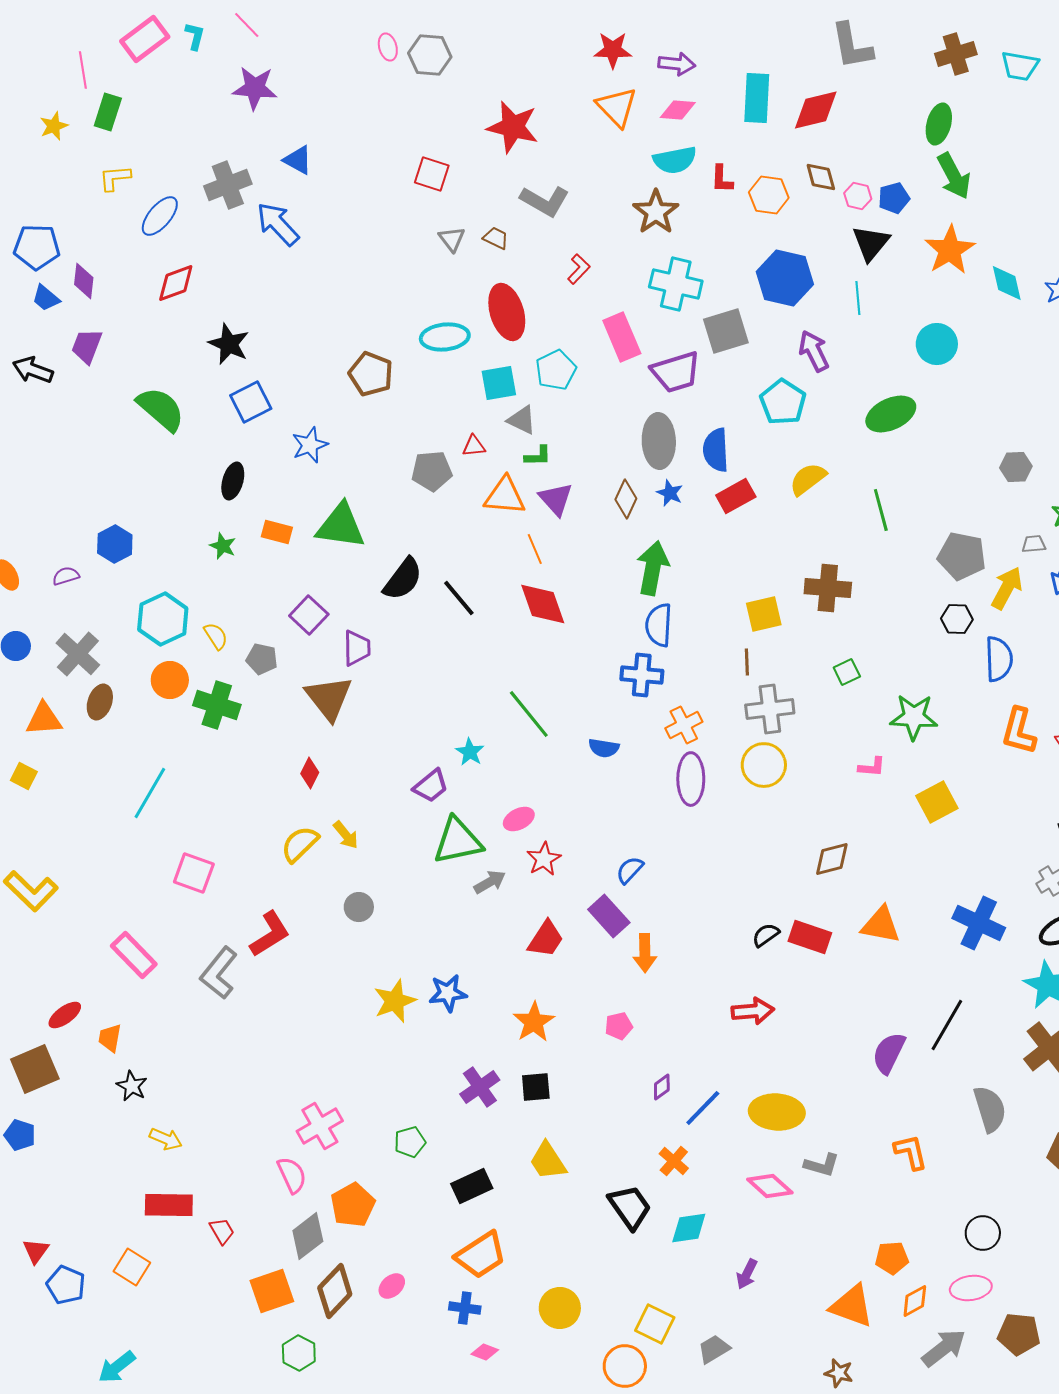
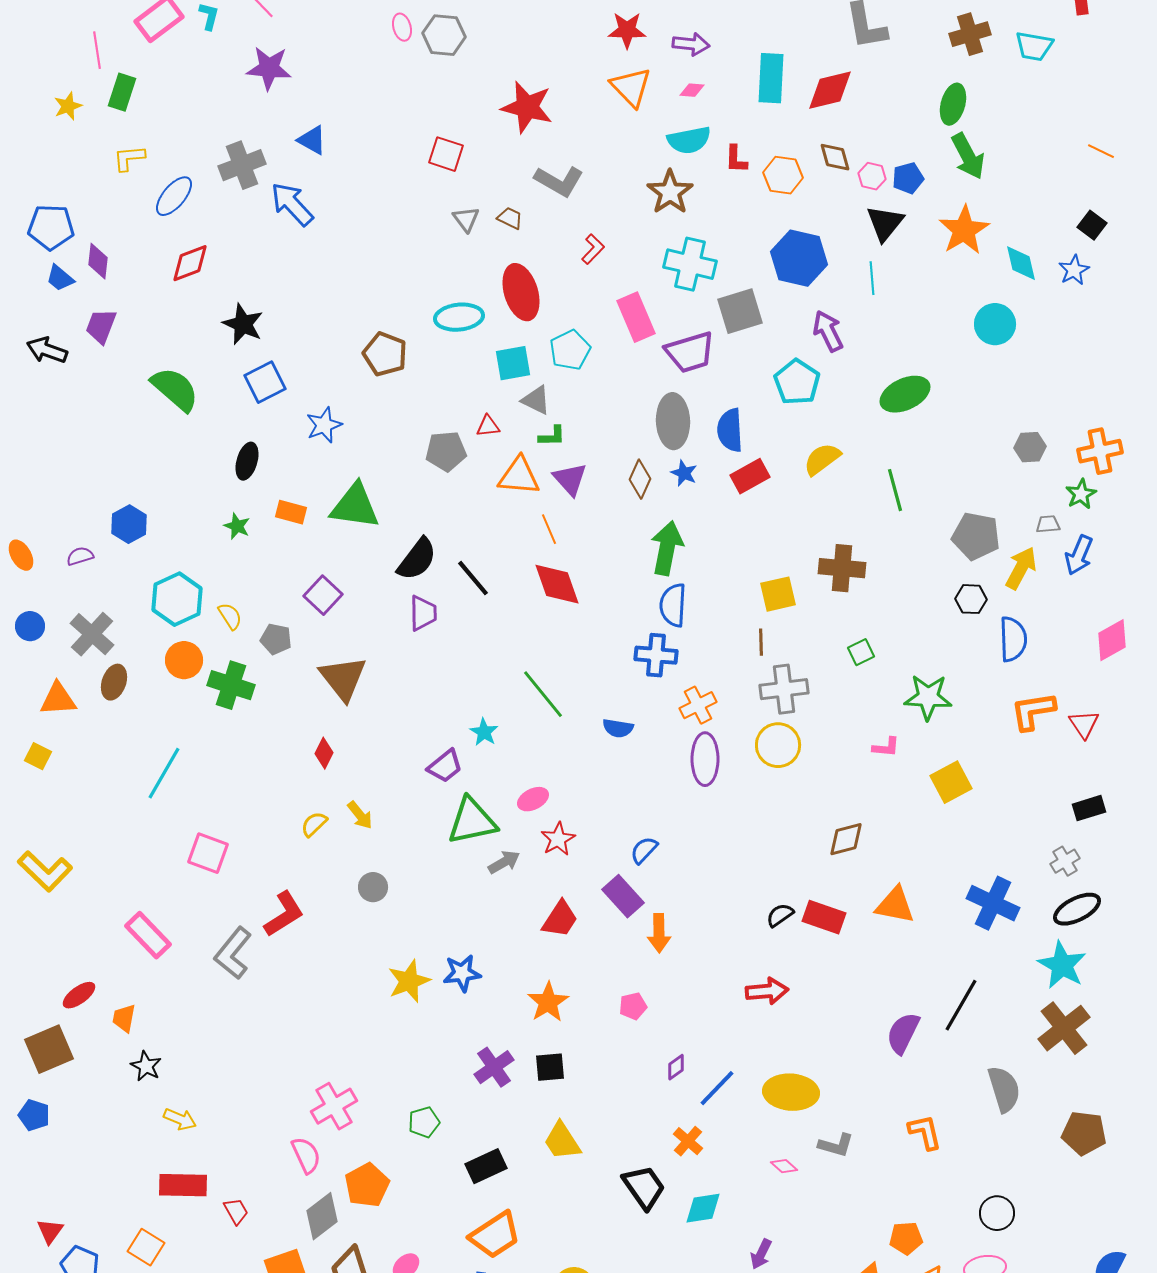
pink diamond: (678, 110) -> (692, 90), size x0.7
cyan circle: (937, 344) -> (995, 324), moved
purple trapezoid: (357, 648) -> (423, 613), moved
orange L-shape: (1019, 731) -> (1033, 711), turned 66
yellow semicircle: (300, 844) -> (314, 824), size x0.7
pink diamond: (770, 1186) -> (784, 1166), size x0.6

